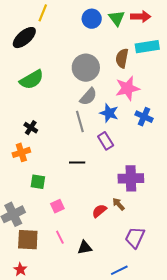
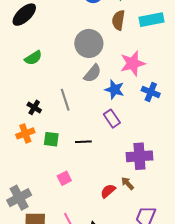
brown semicircle: (122, 58) -> (118, 20), moved
green semicircle: (32, 80) -> (33, 58), size x0.7
gray line: (80, 121) -> (65, 100), moved
green square: (38, 182) -> (51, 139), moved
pink square: (57, 206) -> (64, 178), moved

